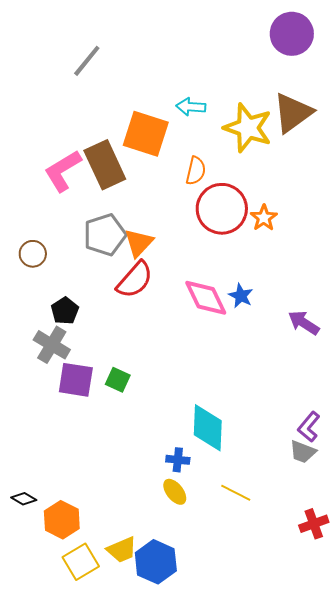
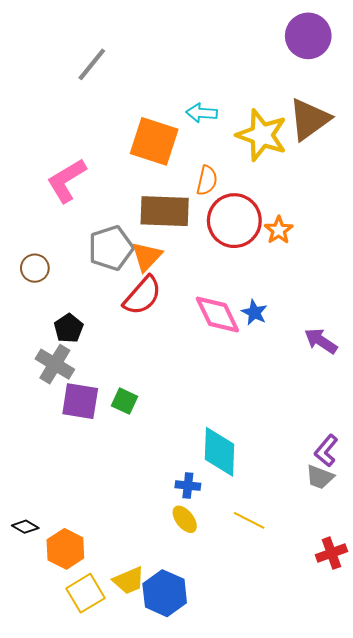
brown rectangle: (105, 165) -> (165, 211), moved, turned -63

